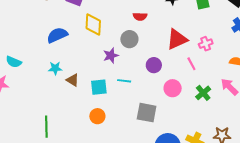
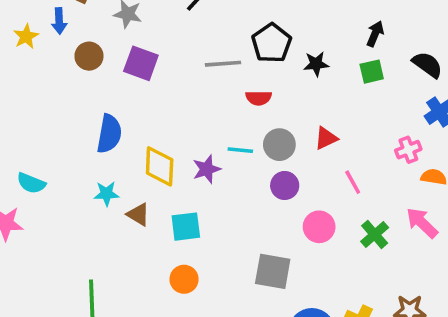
yellow diamond: (93, 25) -> (160, 166), moved
blue semicircle: (57, 35) -> (109, 134), turned 125
gray circle: (129, 39) -> (279, 145), moved
red triangle: (177, 39) -> (326, 138), size x0.6
pink cross: (206, 44) -> (408, 150), moved
cyan line: (124, 81) -> (240, 150), moved

